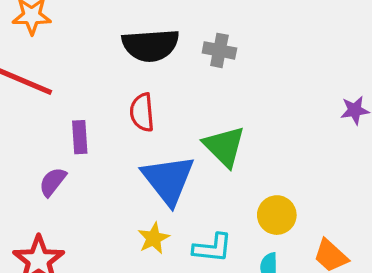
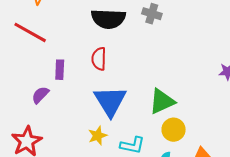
gray cross: (219, 50) -> (152, 14), moved
green triangle: (224, 146) -> (162, 101), moved, turned 44

